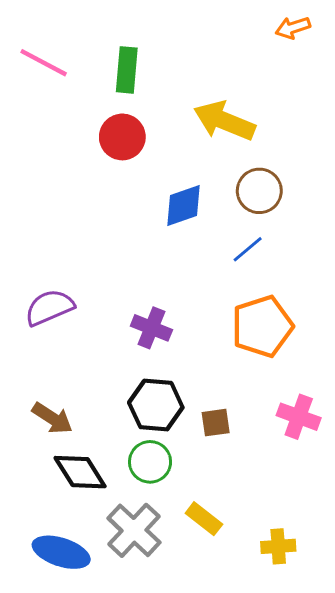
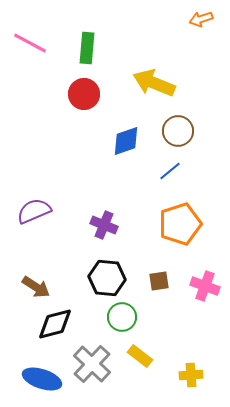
brown square: (216, 423) -> (159, 281), moved
green circle: (150, 462) -> (122, 317), moved
black diamond: (80, 472) -> (55, 324), turned -72

